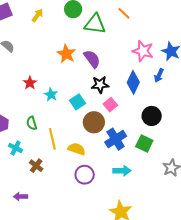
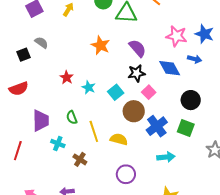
purple semicircle: (92, 59) -> (137, 48), moved
blue arrow: (159, 75) -> (195, 59), turned -96
blue diamond: (133, 82) -> (170, 68), turned -50
purple circle: (85, 175) -> (126, 174), moved

